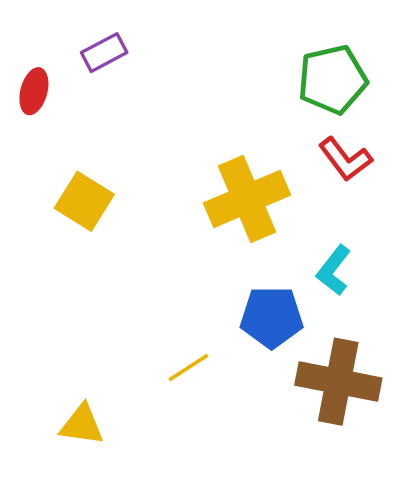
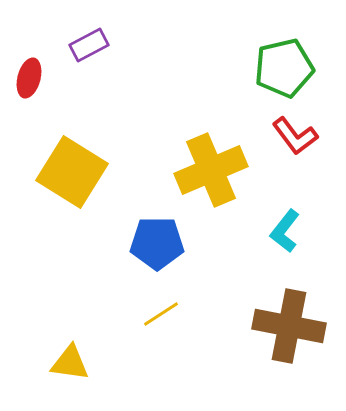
yellow square: (84, 201) -> (72, 172), size x1.4
blue pentagon: (272, 317) -> (157, 243), moved

